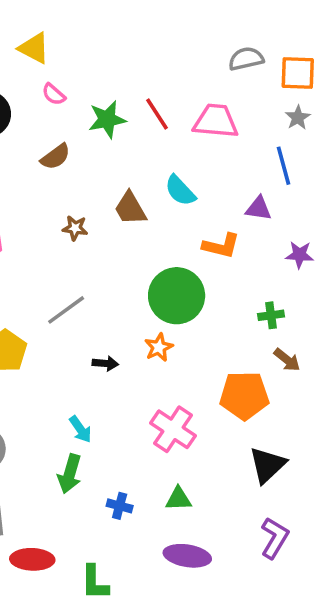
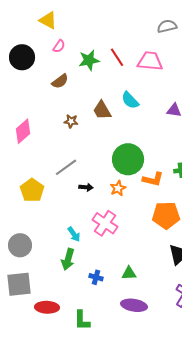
pink semicircle: (54, 94) -> (59, 46), turned -96
orange L-shape: (221, 246) -> (153, 179), moved
black arrow: (105, 363) -> (86, 187), moved
pink cross: (173, 429) -> (105, 223), moved

